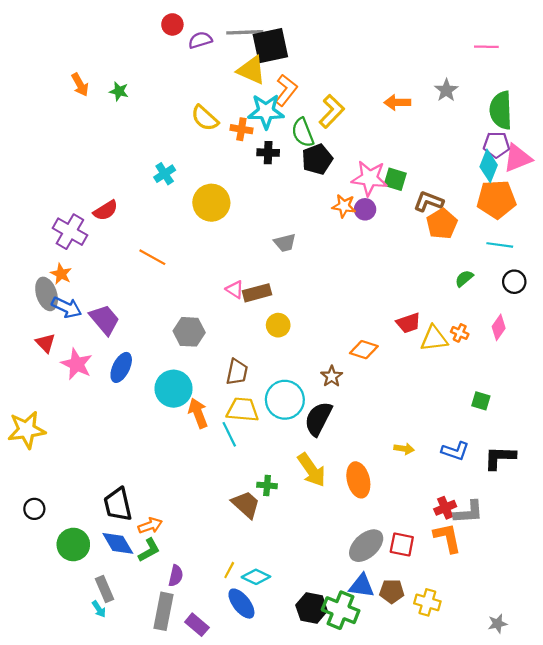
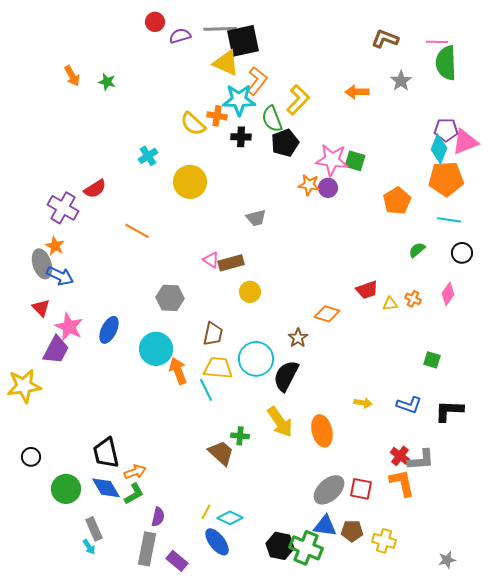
green semicircle: (501, 110) -> (446, 63), moved
yellow semicircle: (205, 118) -> (193, 124), moved
brown L-shape: (429, 202) -> (385, 39), moved
purple trapezoid: (104, 320) -> (56, 350), moved, turned 68
yellow triangle: (434, 339) -> (390, 304), size x0.6
red cross: (445, 508) -> (400, 456), turned -30

